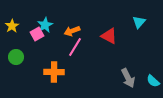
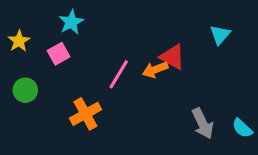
cyan star: (45, 25) -> (71, 22), moved
orange arrow: (72, 31) -> (155, 70), moved
orange cross: (54, 72) -> (85, 114), turned -30

